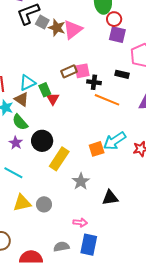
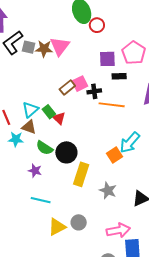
purple square: (117, 35) -> (107, 59), moved
green semicircle: (20, 122) -> (44, 148), moved
black circle: (42, 141) -> (66, 152), moved
pink arrow: (80, 223) -> (118, 230), size x1.6

